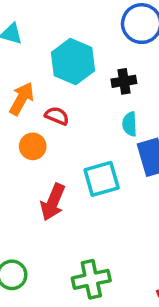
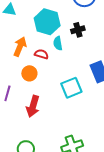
cyan semicircle: (130, 124) -> (58, 43), moved
red arrow: (53, 202) -> (33, 106), moved

